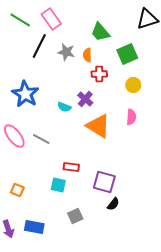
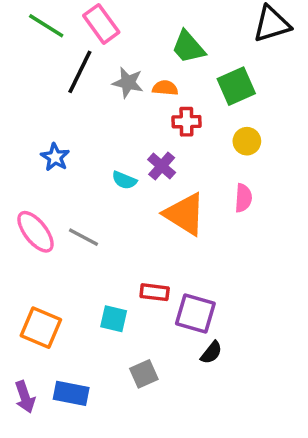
orange semicircle: (87, 55) -> (165, 88), turned 96
blue star: (25, 94) -> (55, 157), size x0.6
red rectangle: (71, 167) -> (155, 292), moved
orange square: (17, 190) -> (41, 328), size x1.6

